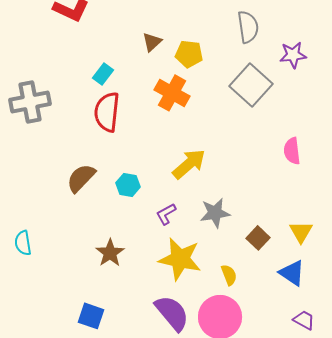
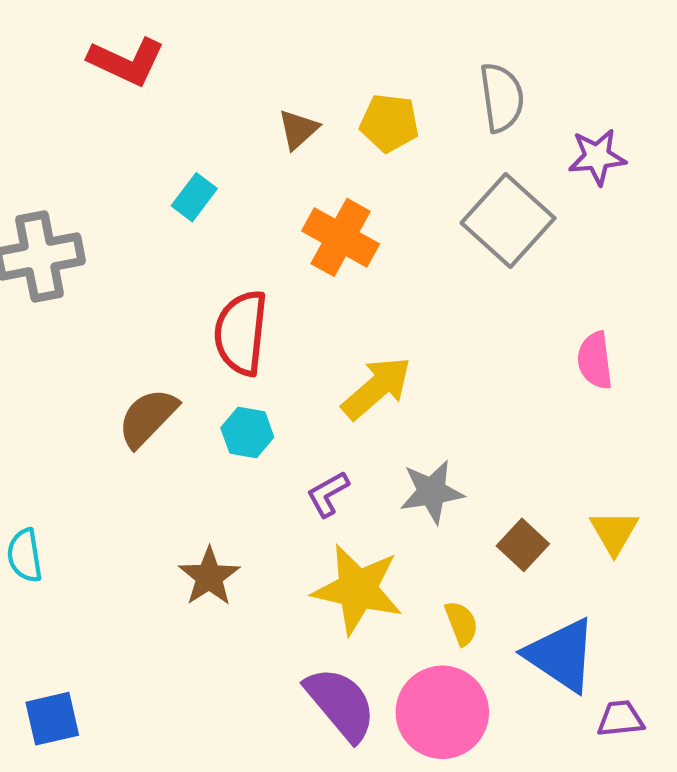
yellow pentagon: (189, 54) -> (389, 123), moved
red semicircle: (107, 112) -> (241, 333), moved
blue triangle: (292, 273) -> (561, 655), moved, size x1.4
blue square: (91, 316) -> (52, 719), moved, turned -32
purple trapezoid: (304, 320) -> (620, 719), turned -35

